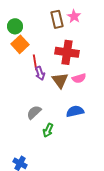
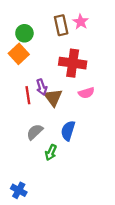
green circle: (15, 26) -> (24, 33), moved
red line: (35, 62) -> (28, 95), moved
brown triangle: (60, 80) -> (53, 97), moved
blue semicircle: (75, 111) -> (68, 131), moved, turned -60

